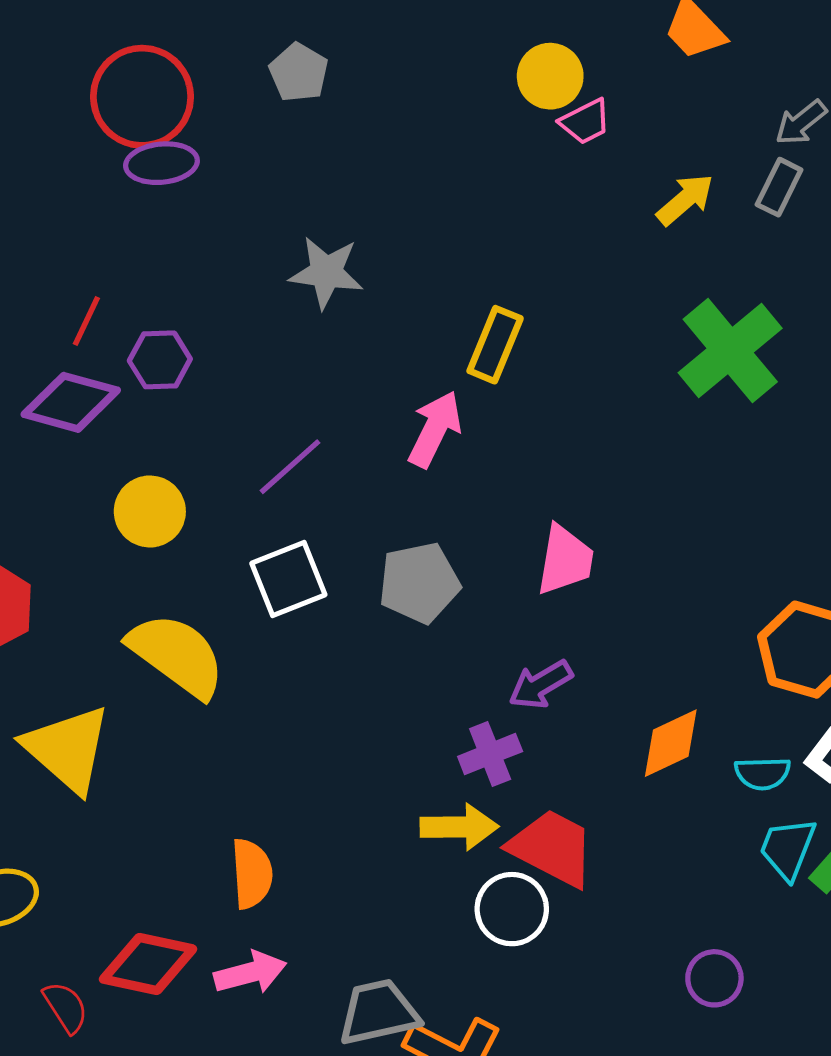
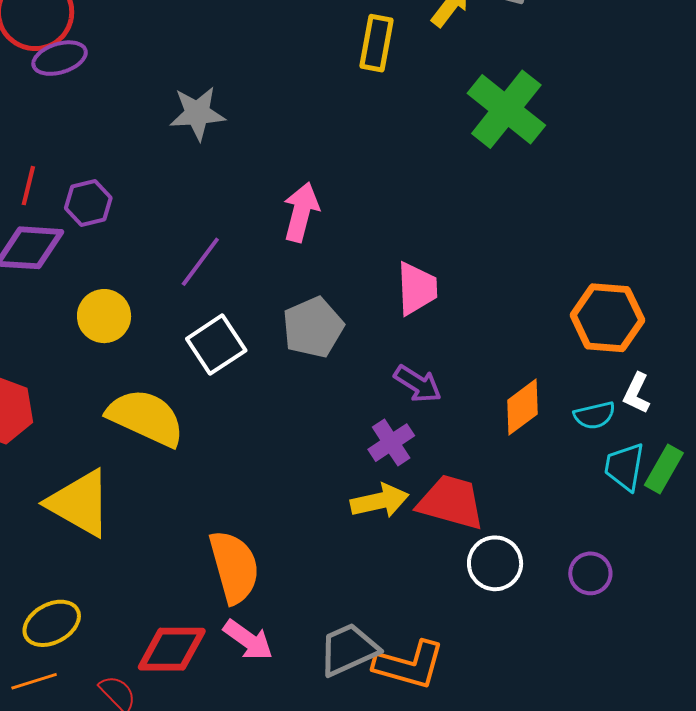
yellow rectangle: (495, 345) -> (377, 43), moved
purple arrow: (541, 685) -> (418, 384), turned -105
orange semicircle: (252, 874) -> (234, 567), size x1.4
white circle: (512, 909) -> (495, 563), moved
pink arrow: (250, 973) -> (248, 640), turned 62

